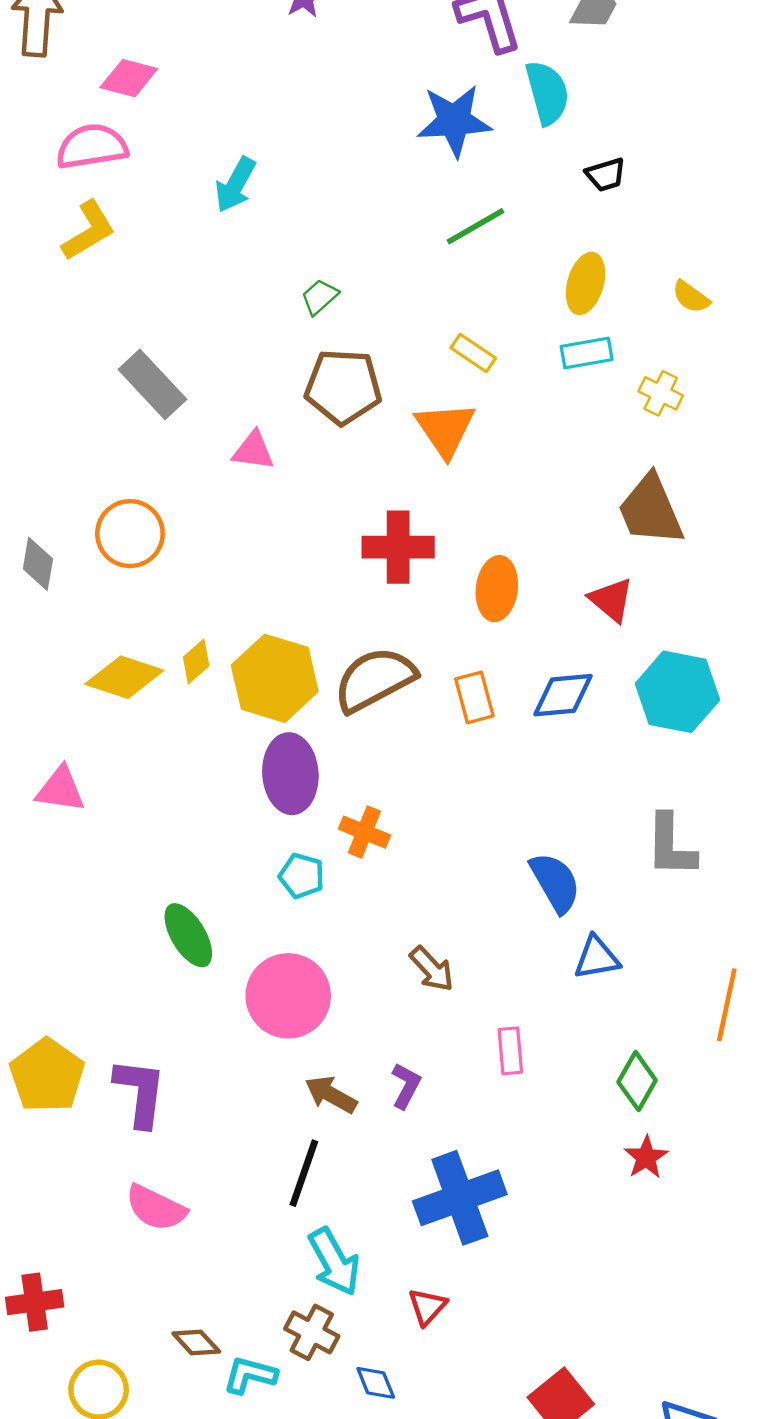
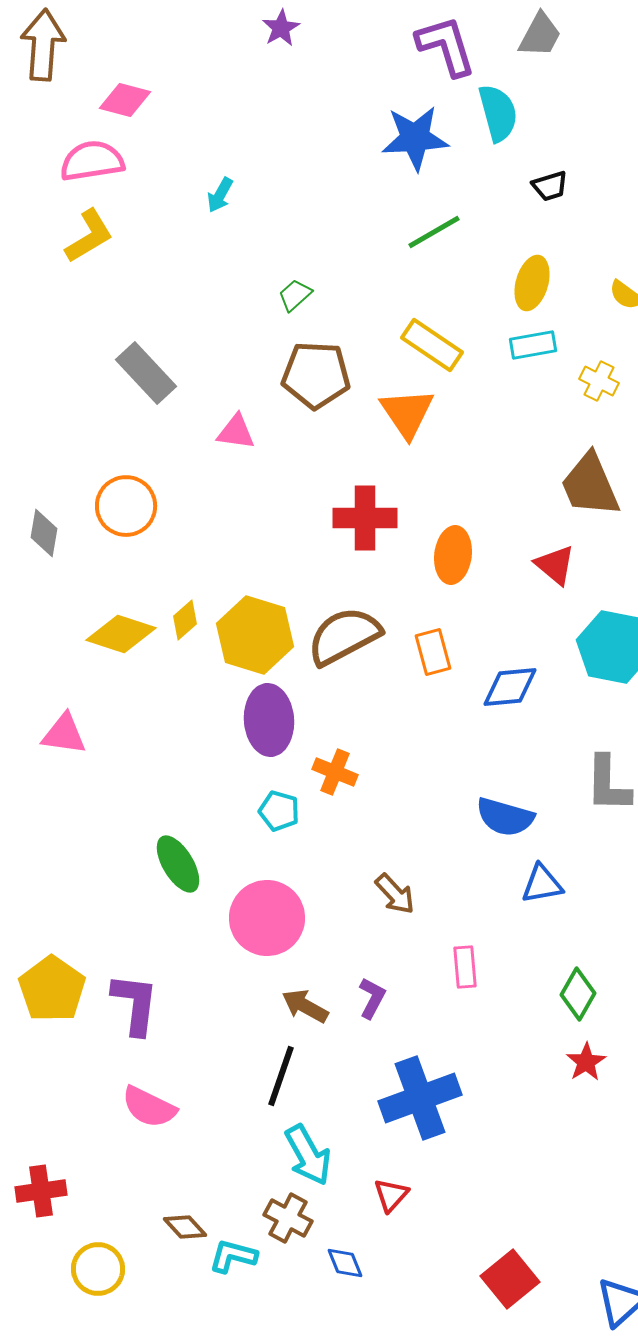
cyan arrow: (235, 185) -> (220, 195), size x0.7
yellow rectangle: (473, 353) -> (432, 345), size x1.5
blue diamond: (563, 695) -> (510, 687), moved
blue semicircle: (555, 883) -> (505, 817), turned 136

